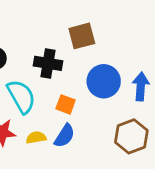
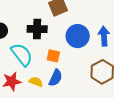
yellow semicircle: (36, 138) -> (36, 82), turned 40

